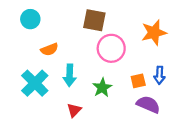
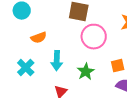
cyan cross: (35, 83) -> (26, 68), size x0.7

